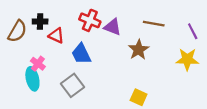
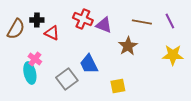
purple line: (193, 31) -> (170, 21), moved
blue trapezoid: (81, 54) -> (89, 64), moved
yellow square: (139, 97) -> (118, 86), moved, turned -35

